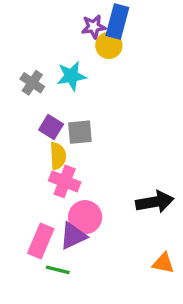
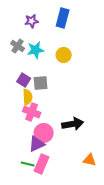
purple star: (94, 27) -> (32, 21), moved
yellow circle: (109, 45) -> (64, 55), moved
gray cross: (32, 83) -> (18, 46), moved
black arrow: (155, 202) -> (73, 124), moved
pink rectangle: (41, 241) -> (42, 164), moved

